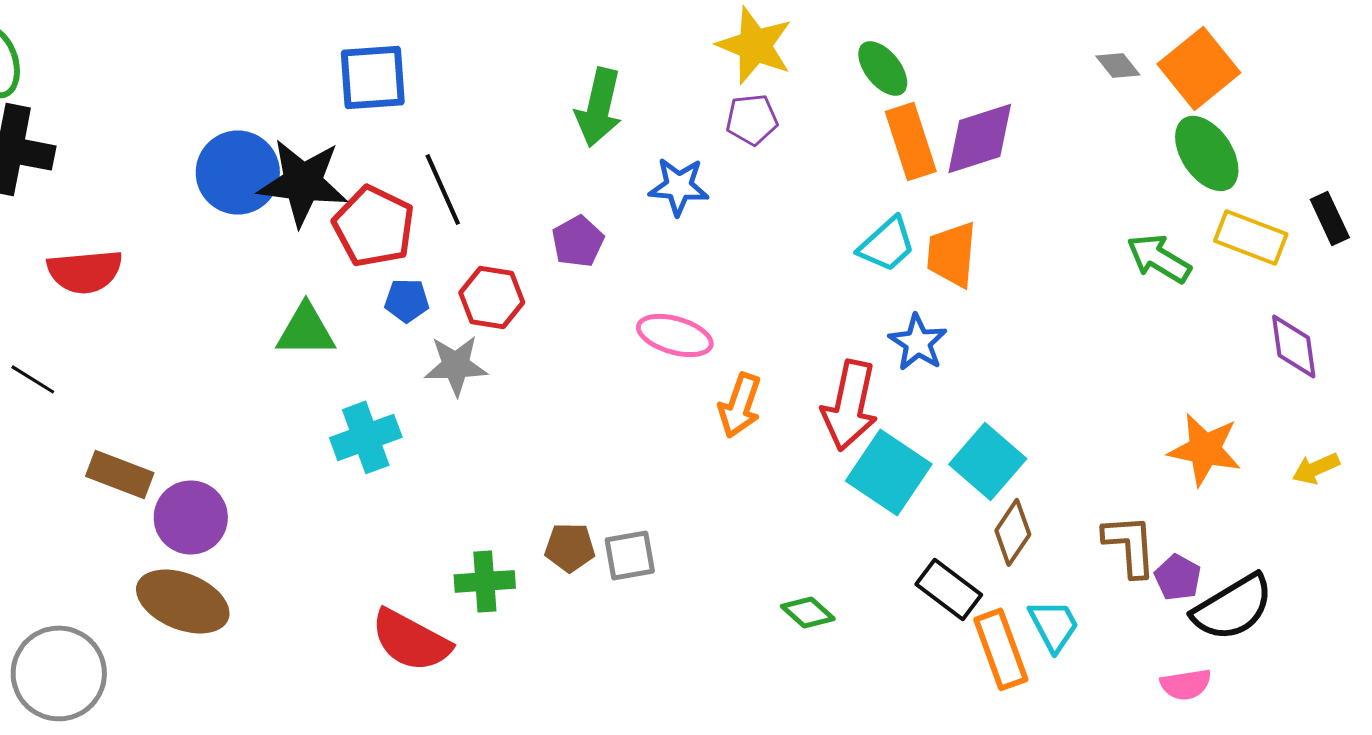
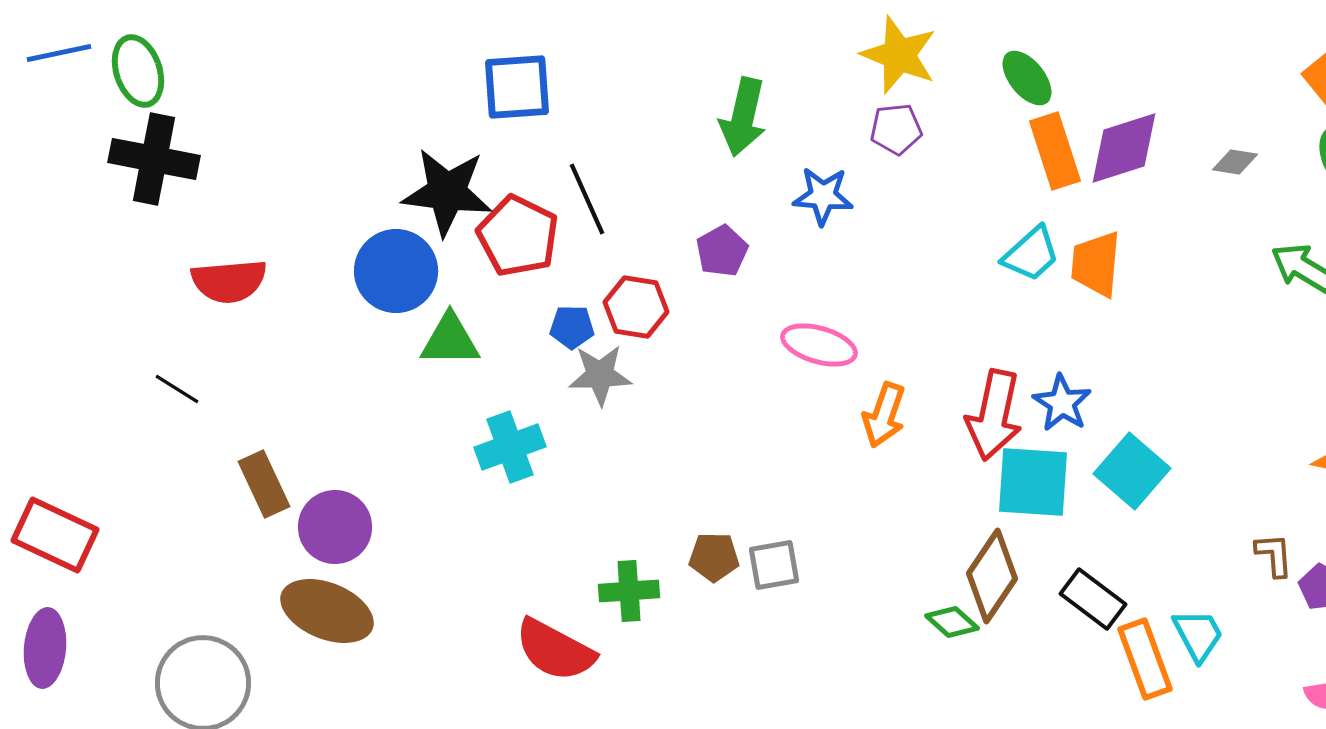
gray diamond: (1118, 65) -> (1235, 162), moved, turned -42
blue circle: (238, 172) -> (396, 271), moved
blue pentagon: (407, 300) -> (572, 327), moved
blue star: (918, 342) -> (1062, 403), moved
cyan square: (889, 472) -> (1033, 482), turned -30
brown rectangle: (120, 474) -> (264, 484), turned 44
brown diamond: (1013, 532) -> (992, 576), moved, size x1.4
brown L-shape: (1130, 545) -> (1274, 555), size x0.7

